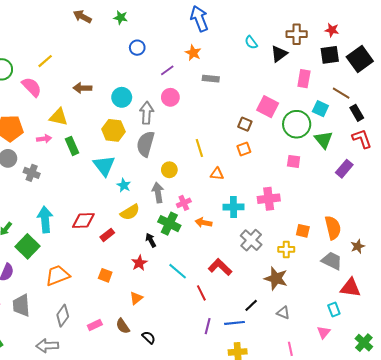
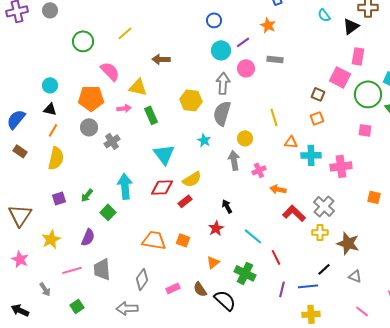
gray rectangle: (211, 79) -> (275, 59), moved
pink rectangle: (304, 79) -> (358, 56), moved
pink semicircle: (32, 87) -> (110, 71), moved
cyan circle: (122, 97) -> (221, 50), moved
cyan triangle: (104, 166) -> (164, 154), moved
gray cross: (32, 173) -> (112, 141), turned 35
cyan star: (124, 185) -> (204, 140), moved
cyan cross: (233, 207) -> (311, 155), moved
yellow semicircle: (130, 212) -> (192, 179), moved
green cross: (169, 224) -> (245, 273), moved
green square: (28, 246) -> (108, 212), size x0.7
yellow cross: (286, 249) -> (320, 232), moved
red L-shape: (220, 267) -> (294, 213), moved
orange trapezoid: (58, 275) -> (154, 240), moved, turned 30
black semicircle: (149, 337) -> (225, 300), size x1.6
pink line: (290, 349) -> (362, 311), turned -40

